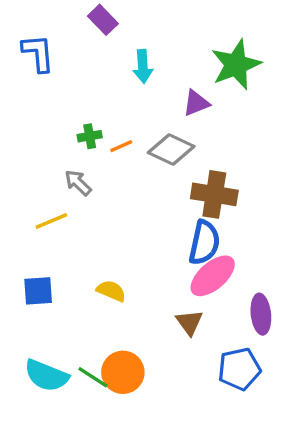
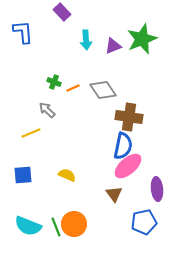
purple triangle: (196, 103) -> (113, 46), moved
green cross: (90, 136) -> (54, 82), turned 32
gray diamond: (171, 149) -> (103, 90), turned 32
green line: (93, 377) -> (56, 227), turned 36

